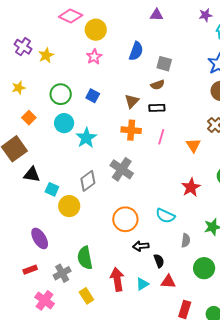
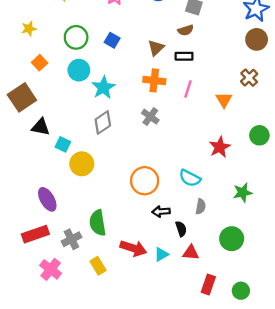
gray cross: (122, 169) -> (150, 117), moved, size x0.7
gray diamond: (88, 181) -> (103, 122), moved
gray semicircle: (186, 240) -> (201, 207), moved
red rectangle: (30, 270) -> (35, 234), size x1.6
red arrow: (117, 279) -> (133, 248), turned 115

